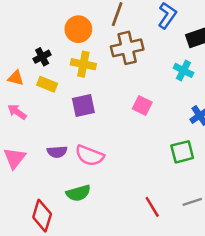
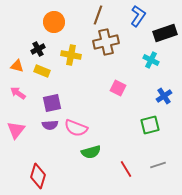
orange circle: (78, 29) -> (54, 22), moved
purple square: (83, 105) -> (52, 103), moved
green semicircle: (78, 193) -> (91, 152), moved

